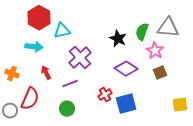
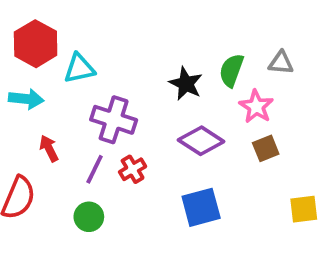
gray triangle: (168, 28) -> (281, 63), size x0.6
purple cross: (80, 58) -> (114, 120), turned -30
purple line: (70, 84) -> (95, 169), turned -42
red cross: (105, 95) -> (133, 169), moved

